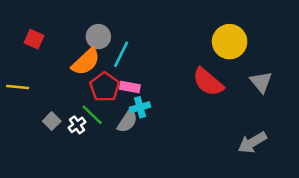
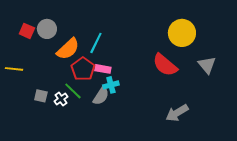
gray circle: (98, 37) -> (47, 29), moved
gray square: (52, 121) -> (41, 96), turned -32
gray arrow: (252, 143) -> (177, 113), moved

